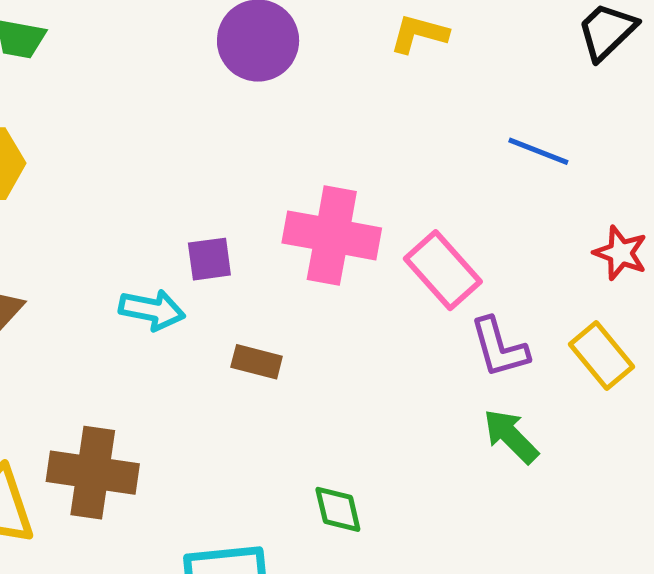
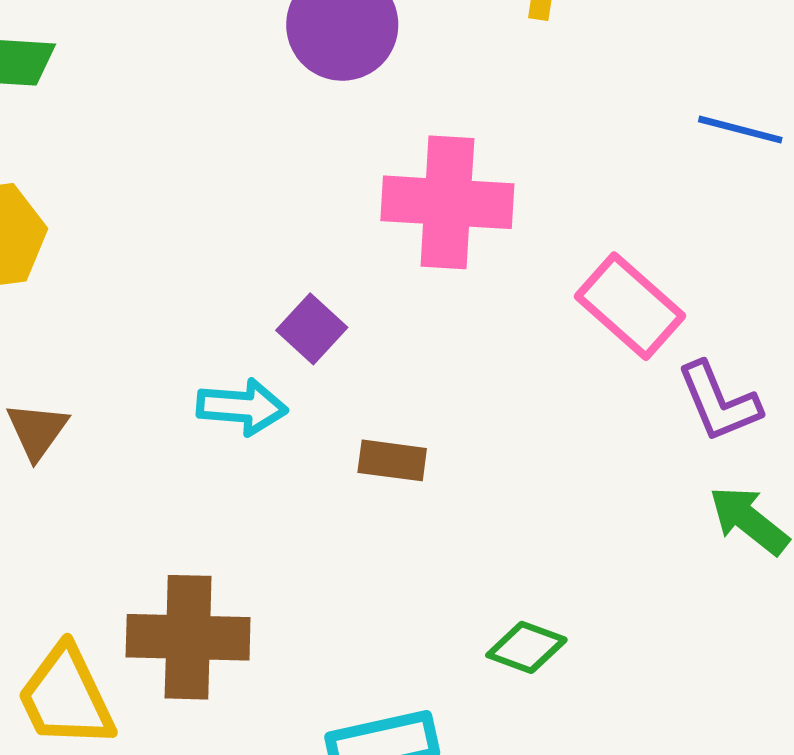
pink cross: (332, 235) -> (447, 202), moved
purple square: (209, 259) -> (312, 329), turned -33
green diamond: (338, 509) -> (526, 647), turned -50

